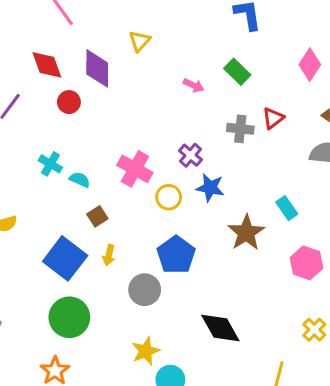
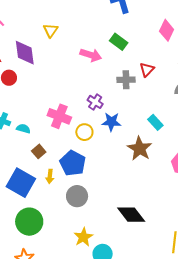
pink arrow: (194, 85) -> (91, 55), size x1.5
cyan rectangle: (287, 208) -> (155, 122), moved
blue pentagon: (176, 255) -> (73, 163), moved

